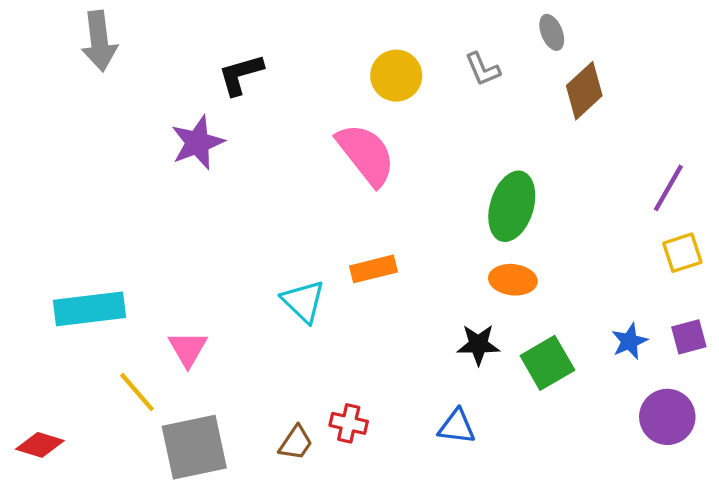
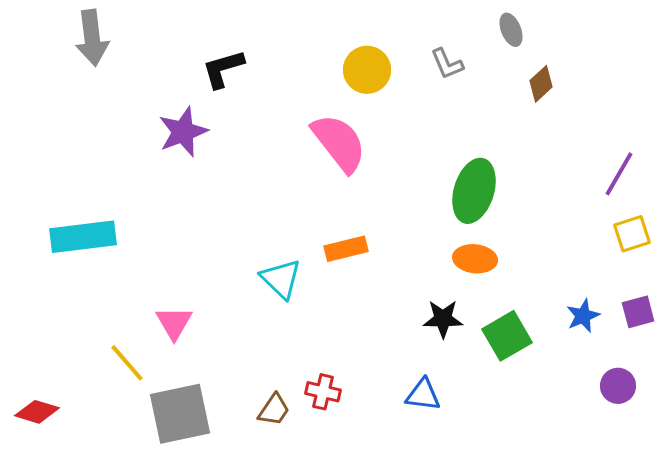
brown diamond: (584, 91) -> (541, 84), size x0.7
cyan rectangle: (90, 309) -> (83, 237), moved
purple circle: (667, 417) -> (618, 386), size x0.7

